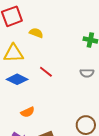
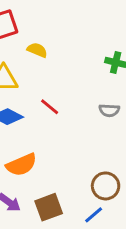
orange semicircle: (28, 112) -> (21, 165), size x1.5

